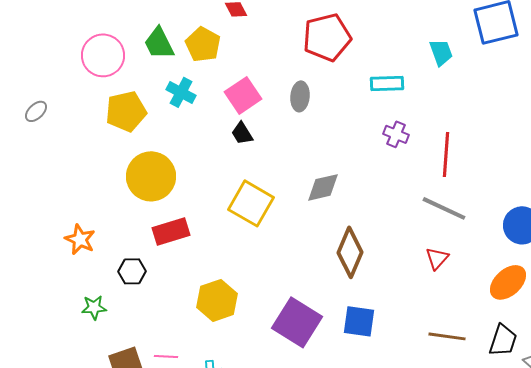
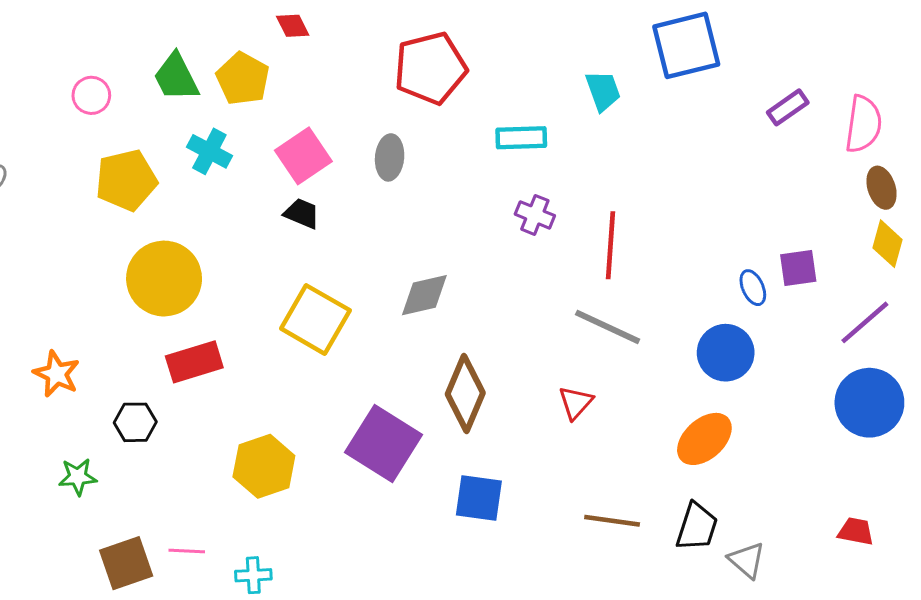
pink circle: (103, 55) -> (91, 95), size x0.6
black trapezoid: (242, 133) -> (302, 213), turned 145
red triangle: (437, 258) -> (576, 403), moved
purple square: (297, 322) -> (384, 444), moved

